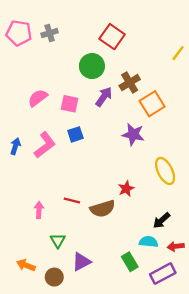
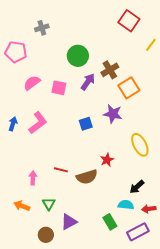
pink pentagon: (19, 33) -> (16, 52), moved
red square: (112, 37) -> (129, 21), moved
blue square: (75, 134) -> (86, 124), moved
orange arrow: (26, 265) -> (22, 206), moved

